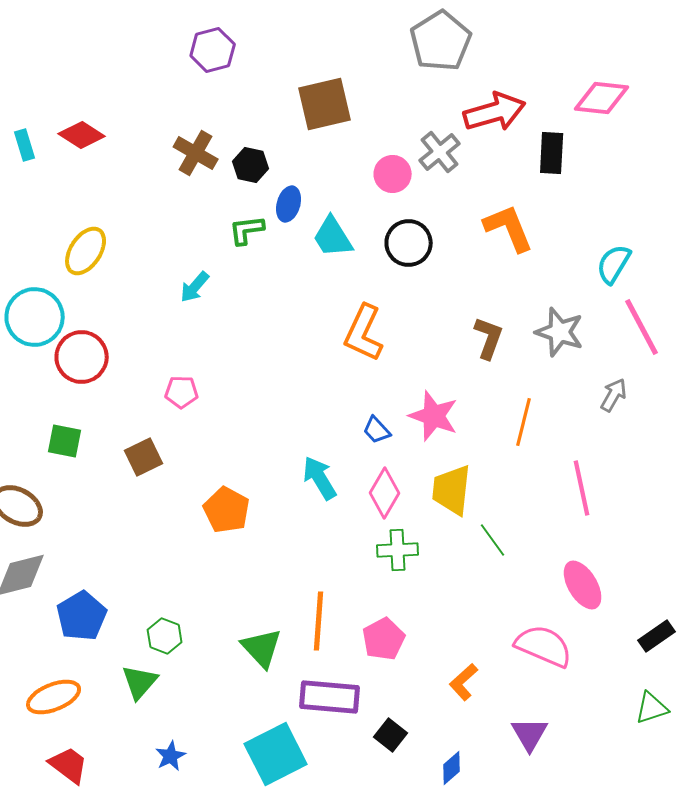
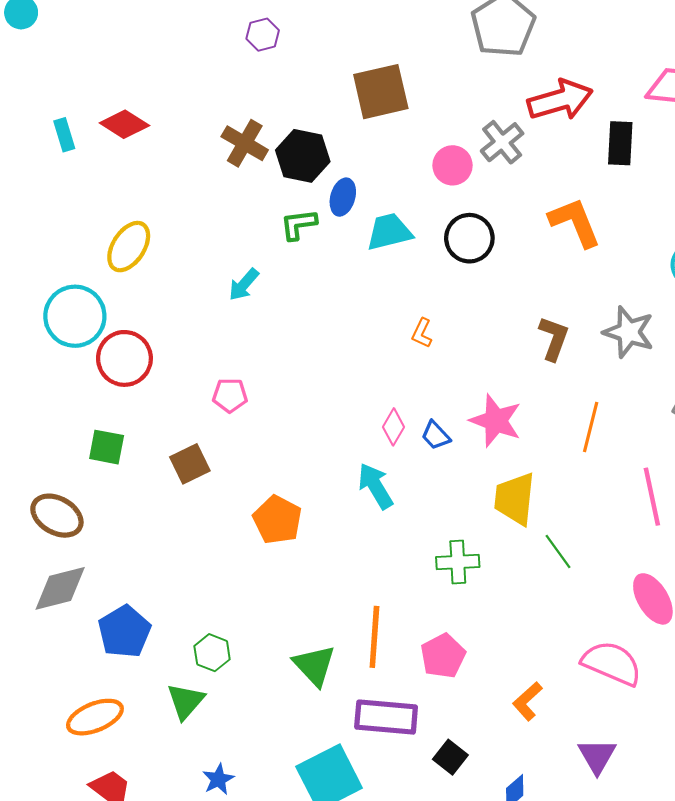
purple hexagon: (213, 50) -> (263, 35), size x0.7
black hexagon: (251, 165) -> (303, 156), size x1.4
cyan trapezoid: (333, 237) -> (389, 232), turned 108
orange L-shape: (364, 333) -> (422, 333), size x0.5
pink diamond: (385, 493) -> (393, 427), moved, size x0.7

